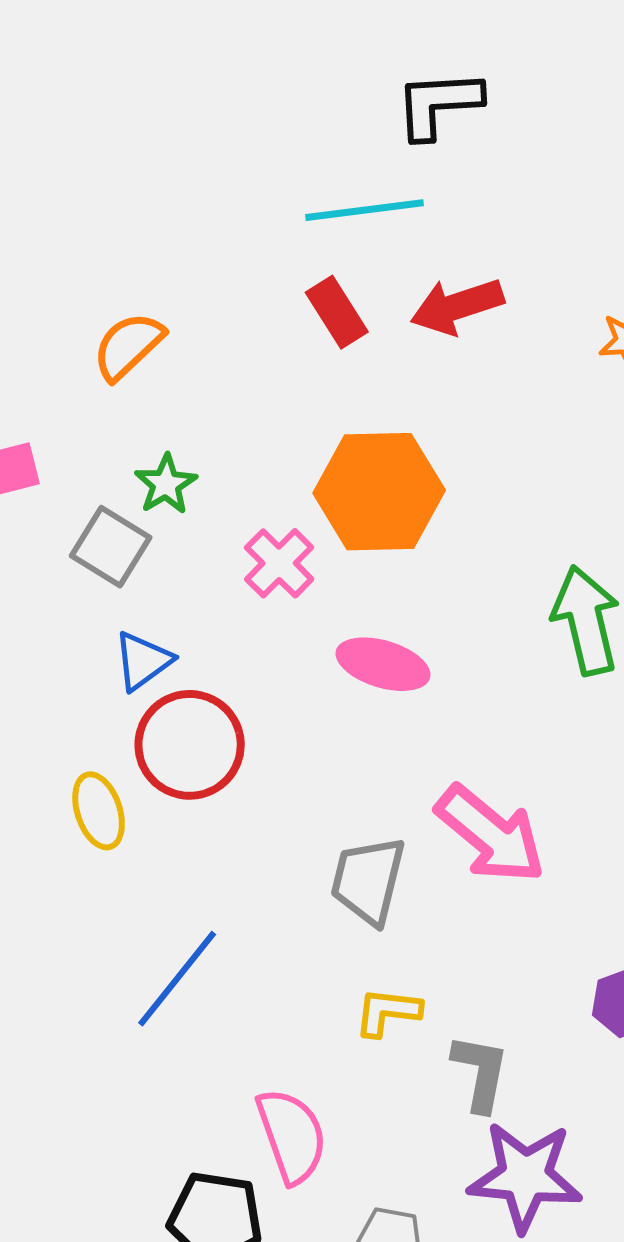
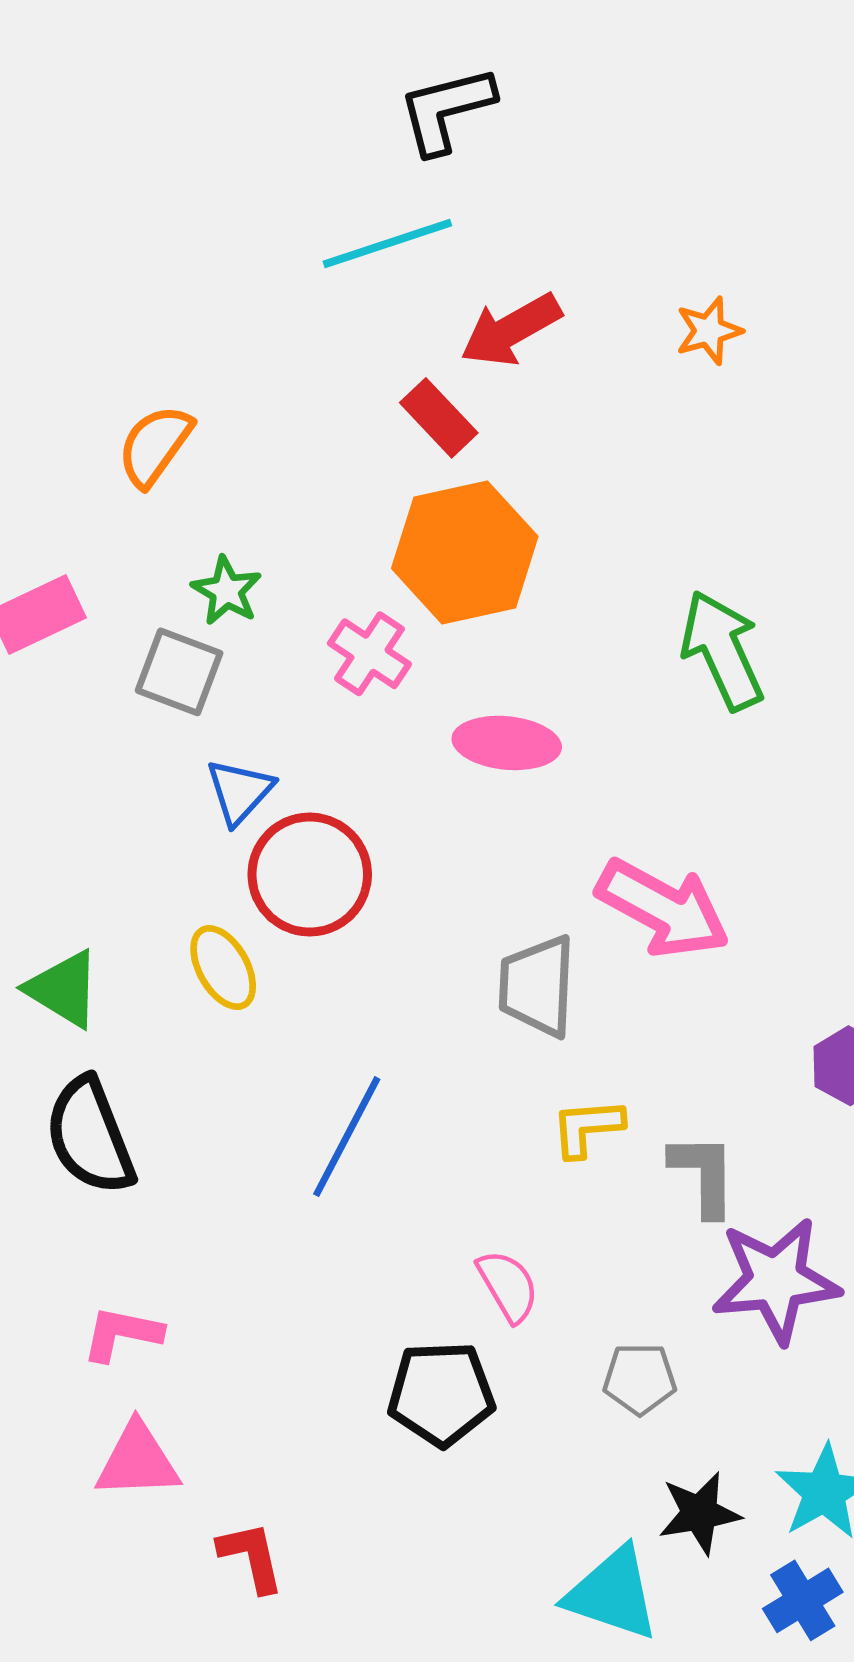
red rectangle: (337, 312) -> (439, 418), moved
pink semicircle: (292, 1136) -> (508, 1286), size x0.7

